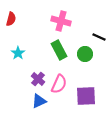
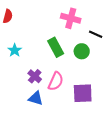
pink cross: (61, 21) -> (71, 18), moved
blue triangle: (39, 101) -> (36, 98), turned 42

